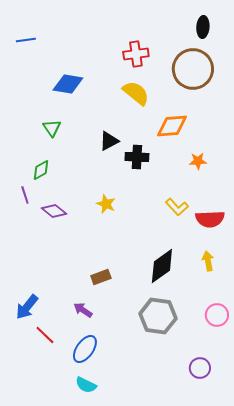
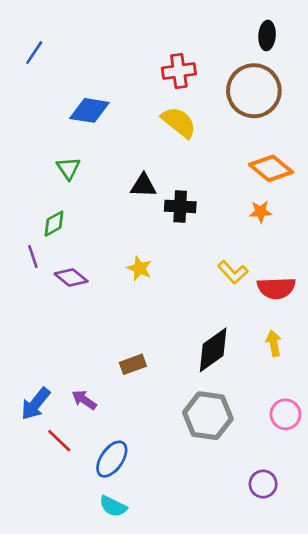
blue line: (26, 40) -> (34, 53), turned -48
orange diamond: (172, 126) -> (271, 168), moved, turned 44
black triangle: (109, 141) -> (143, 185), turned 30
purple arrow: (83, 310) -> (84, 400), moved

